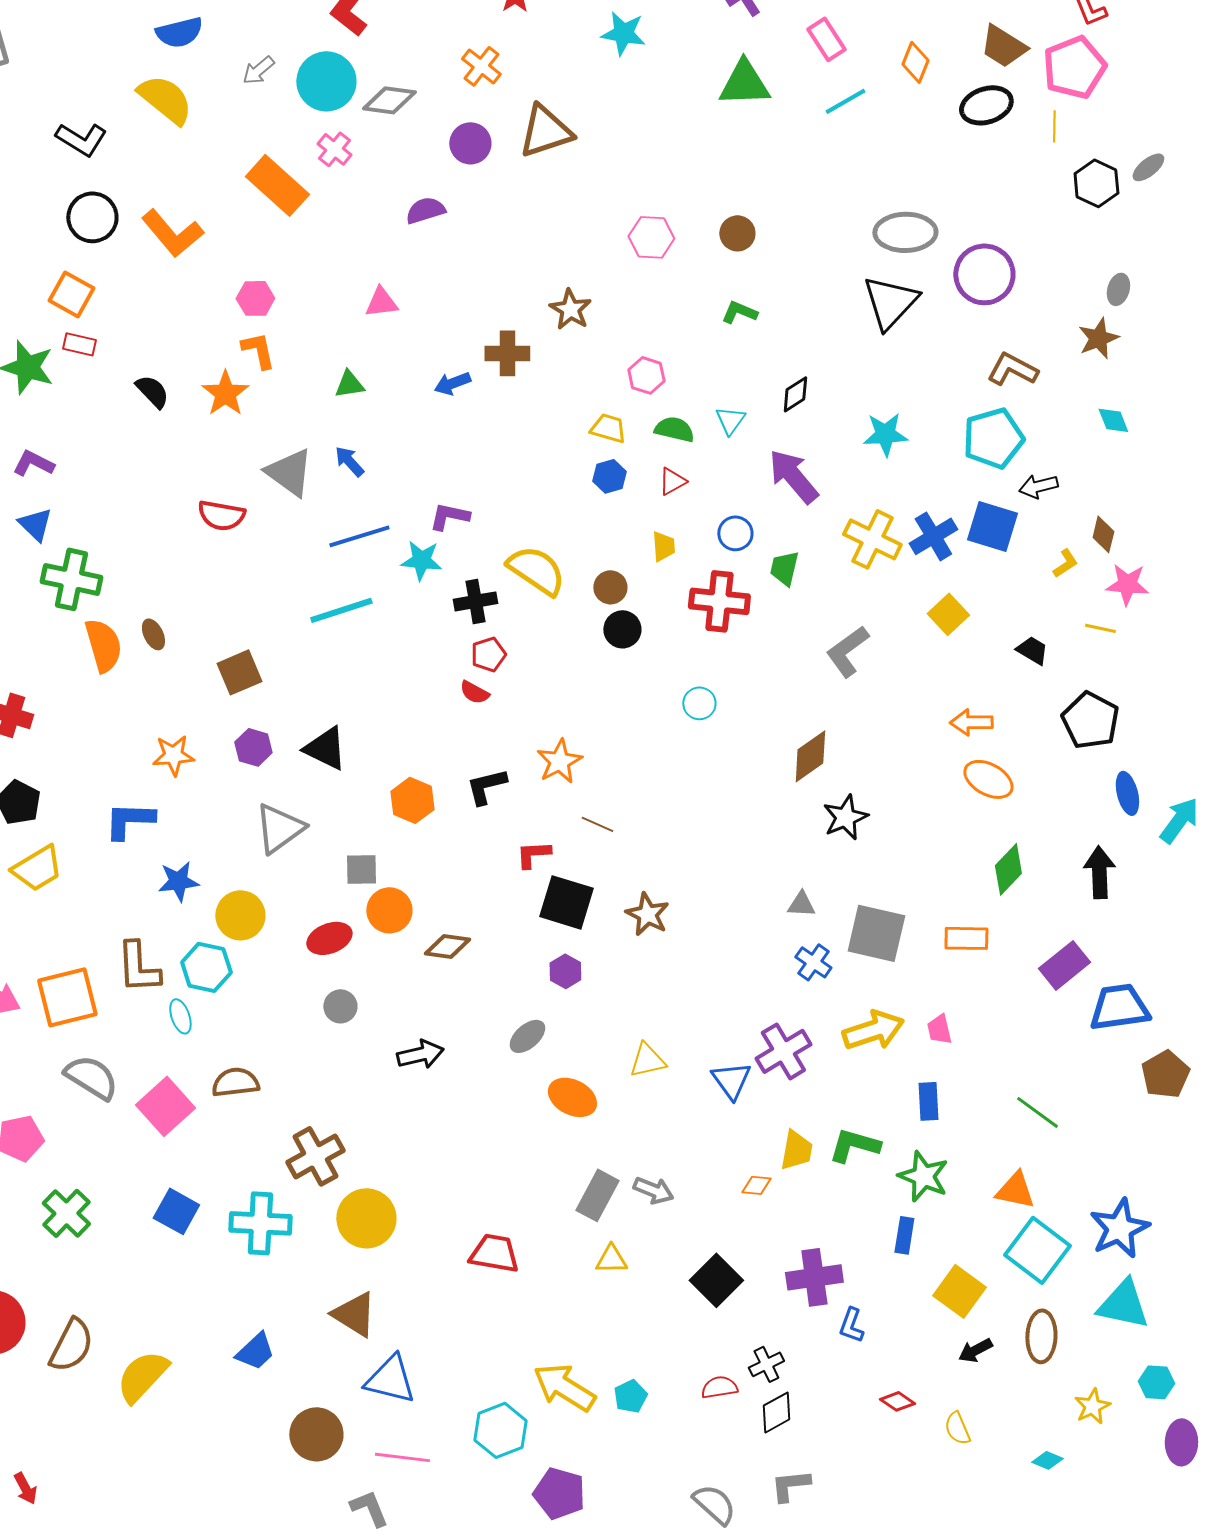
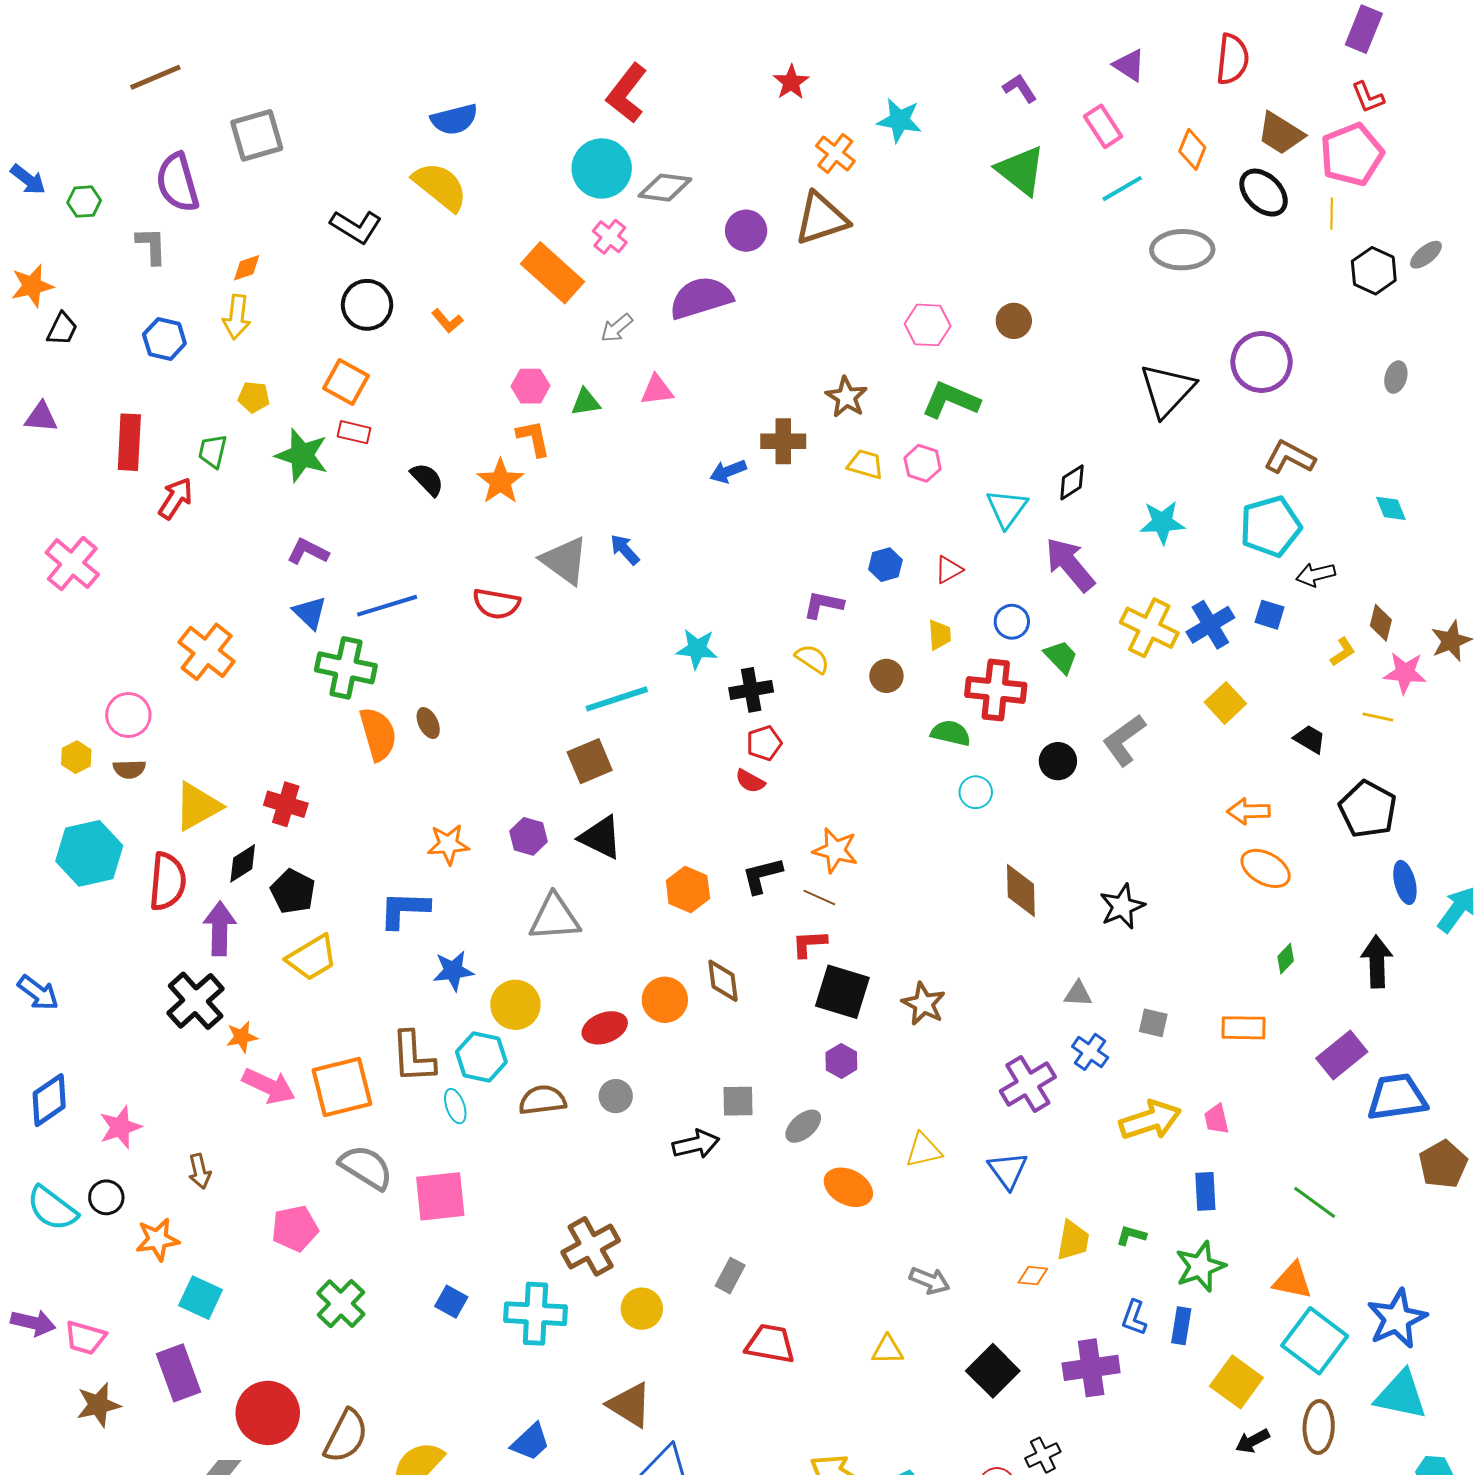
orange cross: (481, 66) -> (835, 153), moved
gray arrow: (258, 70) -> (617, 328), moved
green triangle: (744, 83) -> (1021, 170), turned 40
black ellipse: (986, 105) -> (1264, 193), turned 63
purple semicircle: (425, 210) -> (701, 298), size x1.6
gray ellipse: (905, 232) -> (1182, 250), moved
orange L-shape: (172, 233) -> (447, 321), size x0.5
green L-shape: (739, 312) -> (951, 400), moved, size x1.6
brown star: (1098, 338) -> (1451, 641), moved
green triangle: (349, 384) -> (586, 402), moved
cyan triangle: (730, 420) -> (1007, 508), size x1.4
yellow trapezoid: (608, 428) -> (865, 464), moved
green semicircle: (674, 429) -> (951, 733), moved
purple L-shape: (449, 516) -> (823, 605), moved
blue square: (992, 526) -> (1270, 615), size x0.6
blue line: (359, 536) -> (387, 606), moved
green trapezoid: (784, 568) -> (1061, 657), turned 123
yellow semicircle: (536, 570) -> (812, 659), size x0.6
black circle: (622, 629) -> (1058, 761), moved
brown square: (239, 672) -> (590, 761), moved
brown diamond: (810, 756) -> (1021, 890), moved, turned -56
orange star: (559, 761) -> (835, 850), turned -30
brown line: (597, 824) -> (819, 898), moved
gray triangle: (279, 828) -> (555, 918), turned 32
gray square: (361, 869) -> (738, 1101), moved
green diamond: (1008, 869) -> (1286, 959), size x0.6
gray square: (876, 933) -> (1153, 1023), size x0.5
brown diamond: (447, 946) -> (723, 981), moved, turned 75
purple cross: (783, 1051) -> (1028, 1084), moved
brown semicircle: (235, 1082) -> (543, 1100), moved
pink square: (165, 1106) -> (440, 1196), turned 36
green L-shape: (854, 1145) -> (1131, 1235), size x0.6
green star: (923, 1176) -> (1200, 1267), turned 30
gray rectangle: (597, 1195) -> (730, 1276), moved, size x0.7
blue square: (176, 1211) -> (451, 1302), size x0.7
yellow circle: (366, 1218) -> (642, 1309), size x0.7
blue L-shape: (851, 1325) -> (1134, 1318), moved

